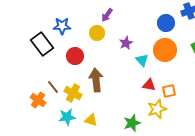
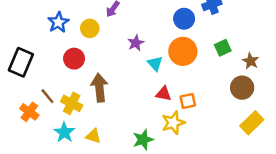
blue star: (62, 26) -> (58, 22), turned -30
yellow circle: (97, 33) -> (90, 28), moved
black rectangle: (42, 44) -> (21, 62), moved, turned 60
cyan star: (67, 117) -> (64, 132), turned -30

